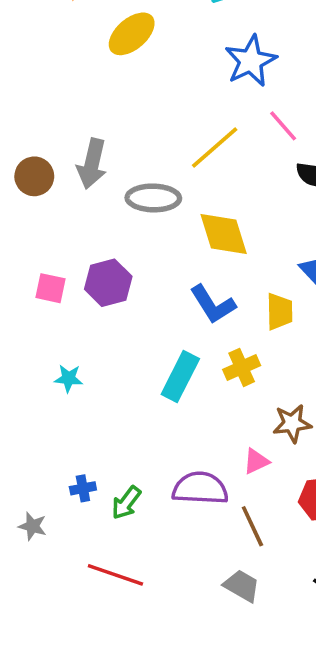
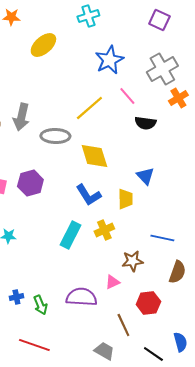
green arrow: (126, 503) -> (40, 305), turned -60
brown line: (252, 526) -> (123, 325), moved

